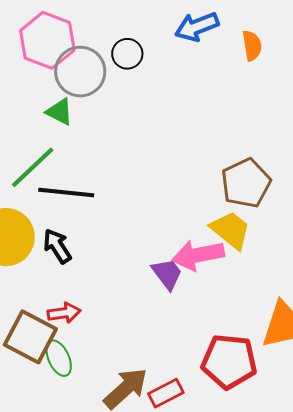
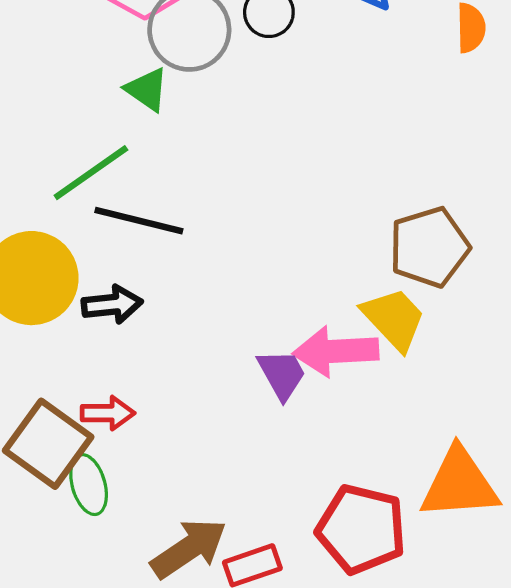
black arrow: (57, 246) -> (112, 304), turned 108

